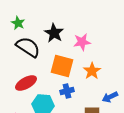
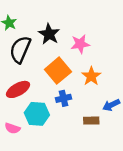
black semicircle: (28, 47) -> (20, 50), turned -100
orange square: (62, 66) -> (58, 71), turned 35

